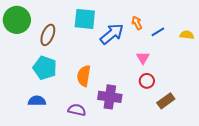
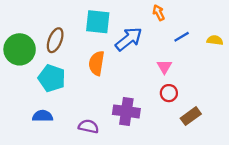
green circle: (17, 20) -> (20, 49), moved
orange arrow: (137, 23) -> (159, 13), moved
orange semicircle: (84, 76) -> (97, 63), moved

